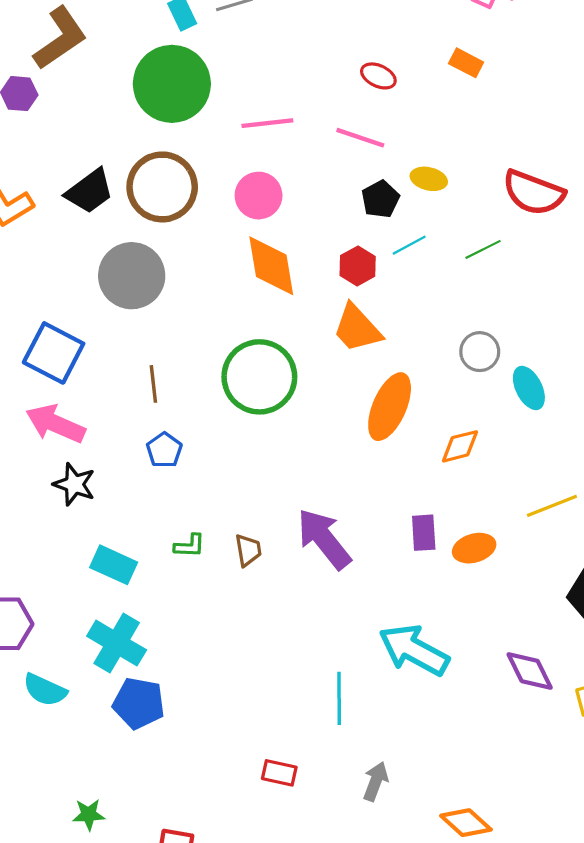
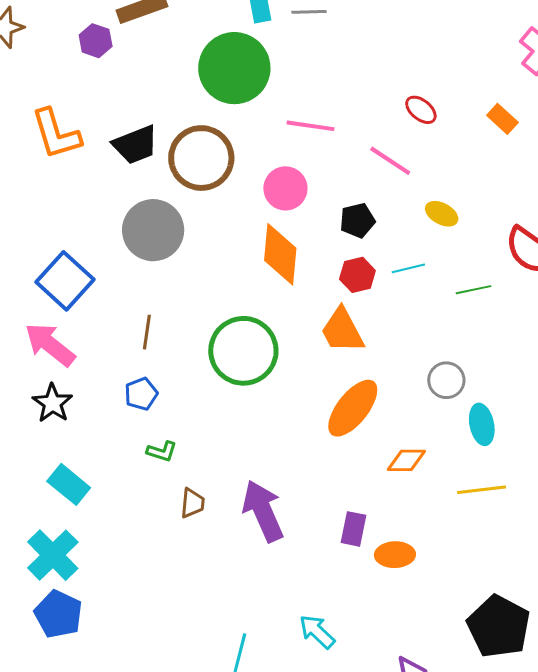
black pentagon: (380, 199) -> (357, 221), moved
yellow line: (552, 506) -> (482, 490), moved
green L-shape: (190, 546) -> (162, 451), moved
cyan arrow: (414, 650) -> (317, 632), size x0.6

